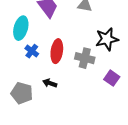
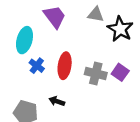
black star: (107, 39) -> (120, 29), moved, turned -30
purple square: (112, 78) -> (120, 72), moved

